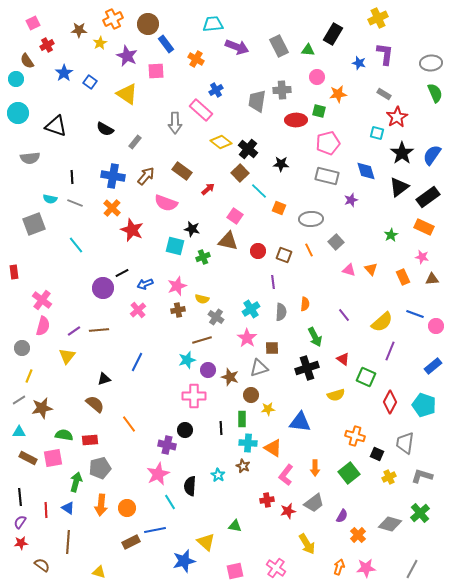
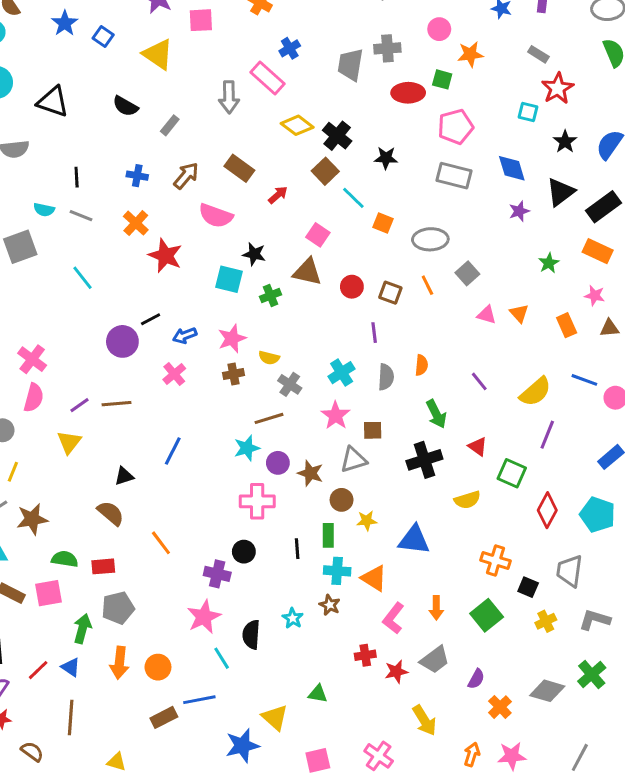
black star: (402, 153) -> (565, 142), size x0.7
blue cross: (113, 176) -> (137, 176), size x0.6
purple star: (351, 200) -> (519, 211), moved
red line: (46, 510) -> (38, 670), turned 49

